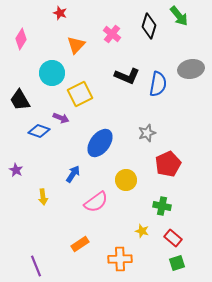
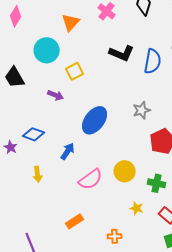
yellow square: (80, 94) -> (75, 71), size x0.7
blue diamond: (39, 131) -> (34, 134), moved
yellow circle: (126, 180) -> (125, 171), moved
orange cross: (120, 259) -> (115, 236), size x0.6

